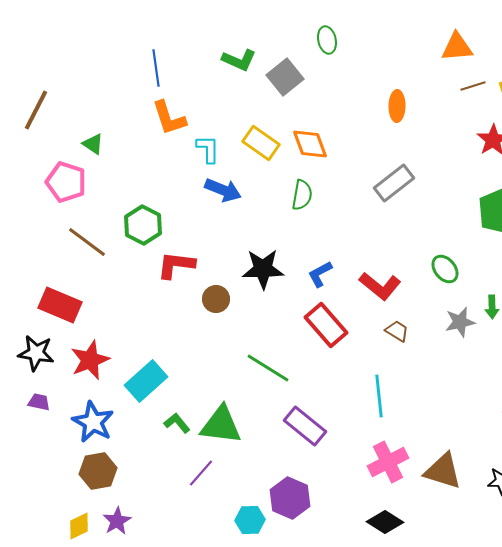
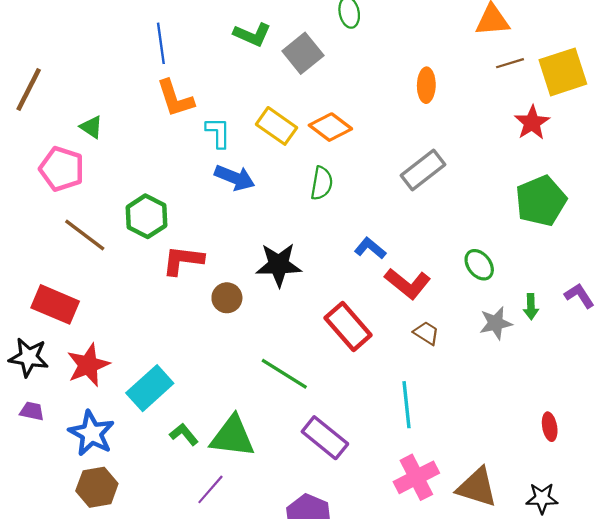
orange diamond: (310, 144) -> (330, 127), turned -33
blue L-shape: (320, 274) -> (370, 248), moved, turned 68

